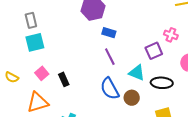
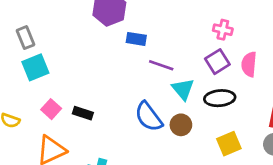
purple square: (154, 51) -> (217, 62), moved
purple line: (110, 57) -> (161, 65), moved, turned -36
cyan triangle: (137, 73) -> (183, 89), turned 36
black rectangle: (64, 79) -> (83, 113), turned -40

